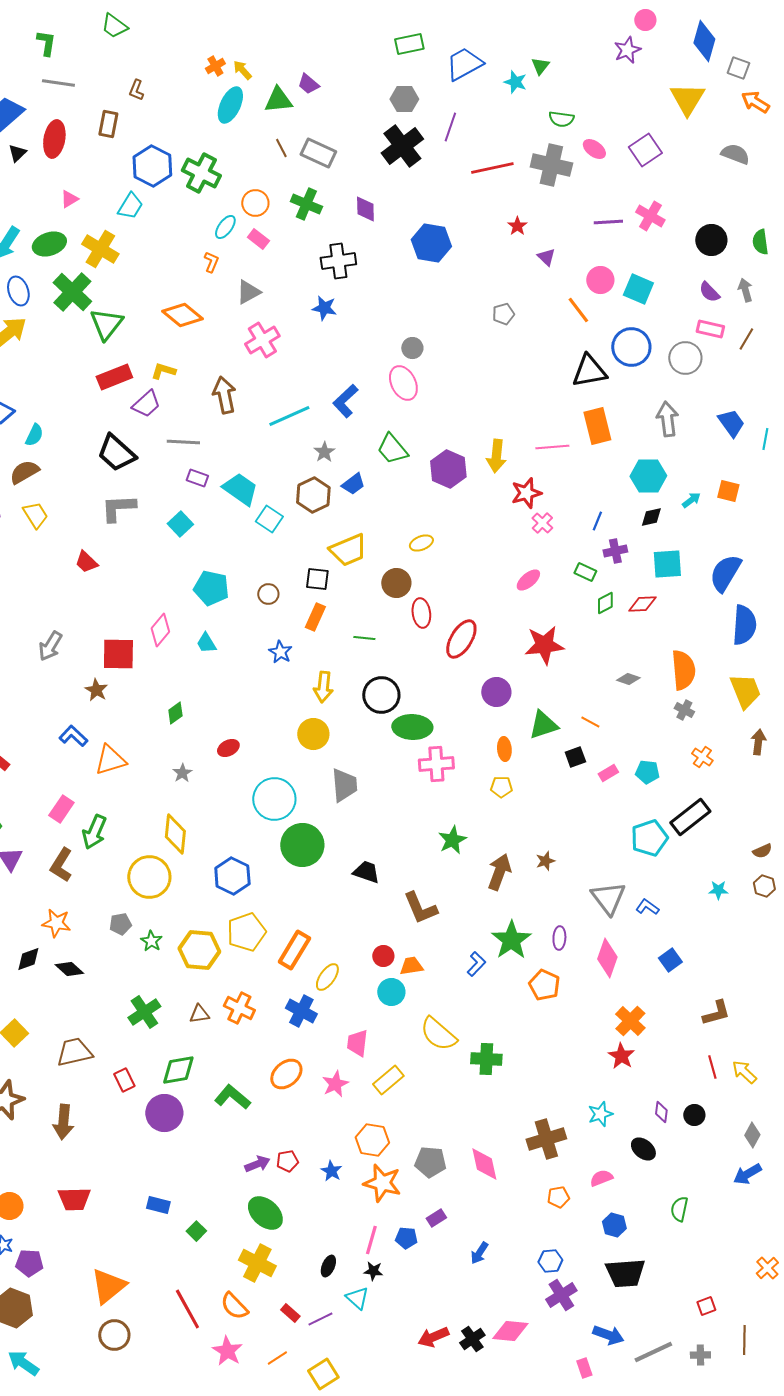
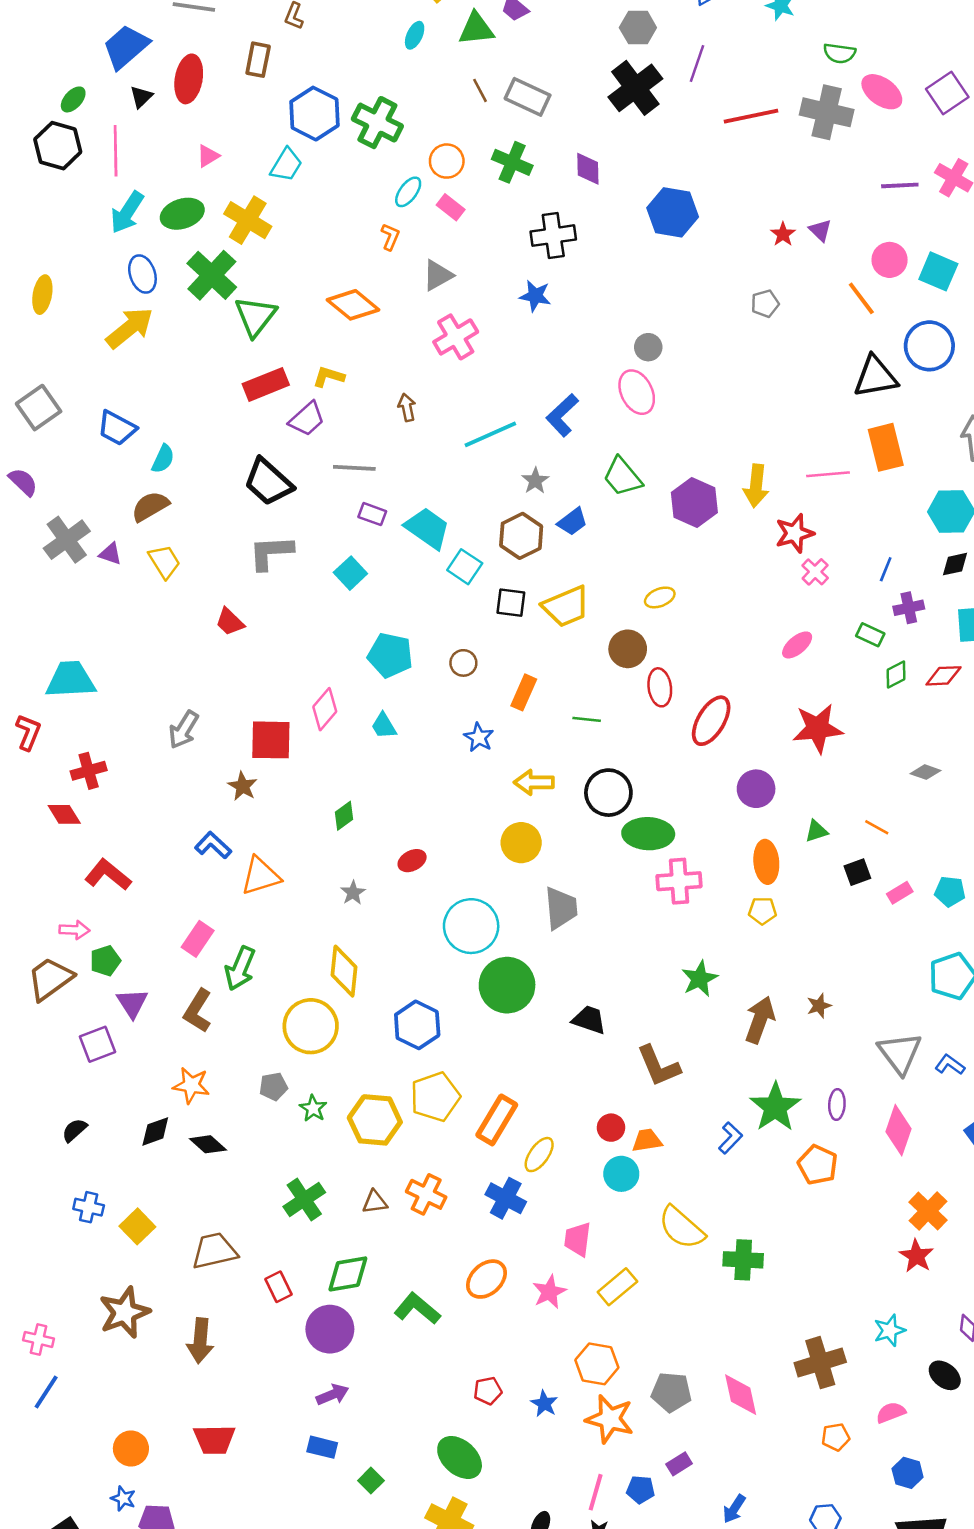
cyan ellipse: (230, 105) -> (415, 35), size x0.6
pink ellipse: (594, 149) -> (882, 92), size x1.4
red star: (517, 226) -> (783, 234), moved
brown arrow: (224, 395) -> (407, 408), size x0.6
black square: (317, 579) -> (511, 603), moved
yellow arrow: (323, 687) -> (534, 782), turned 84
green triangle: (543, 725) -> (816, 831), size x0.6
orange ellipse: (504, 749) -> (766, 862), size x1.4
purple arrow: (257, 1164) -> (332, 1395), moved

